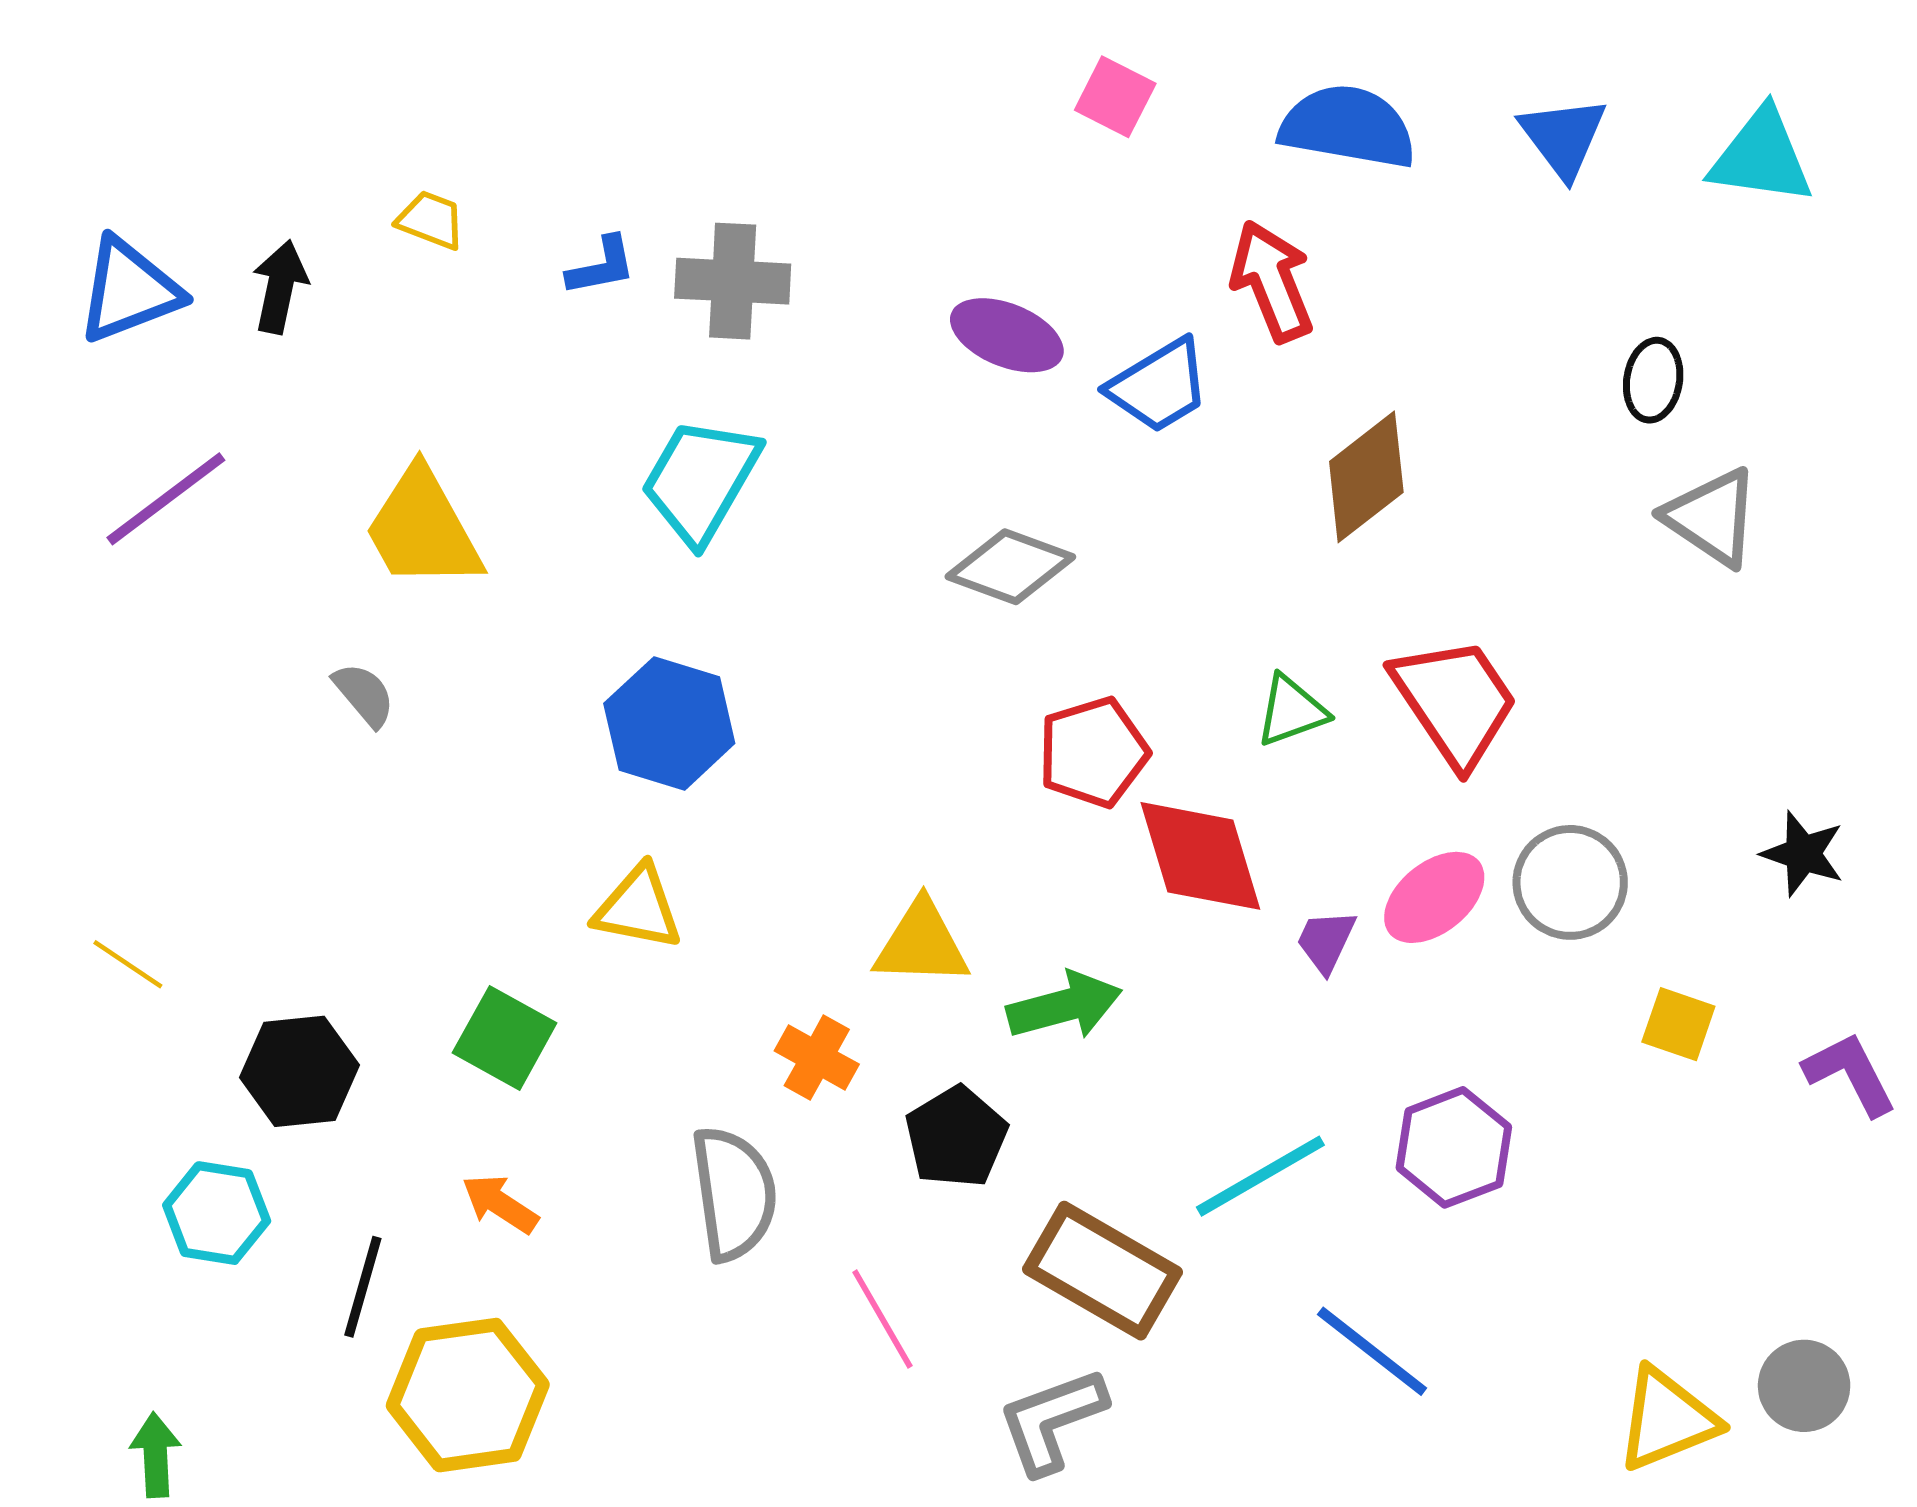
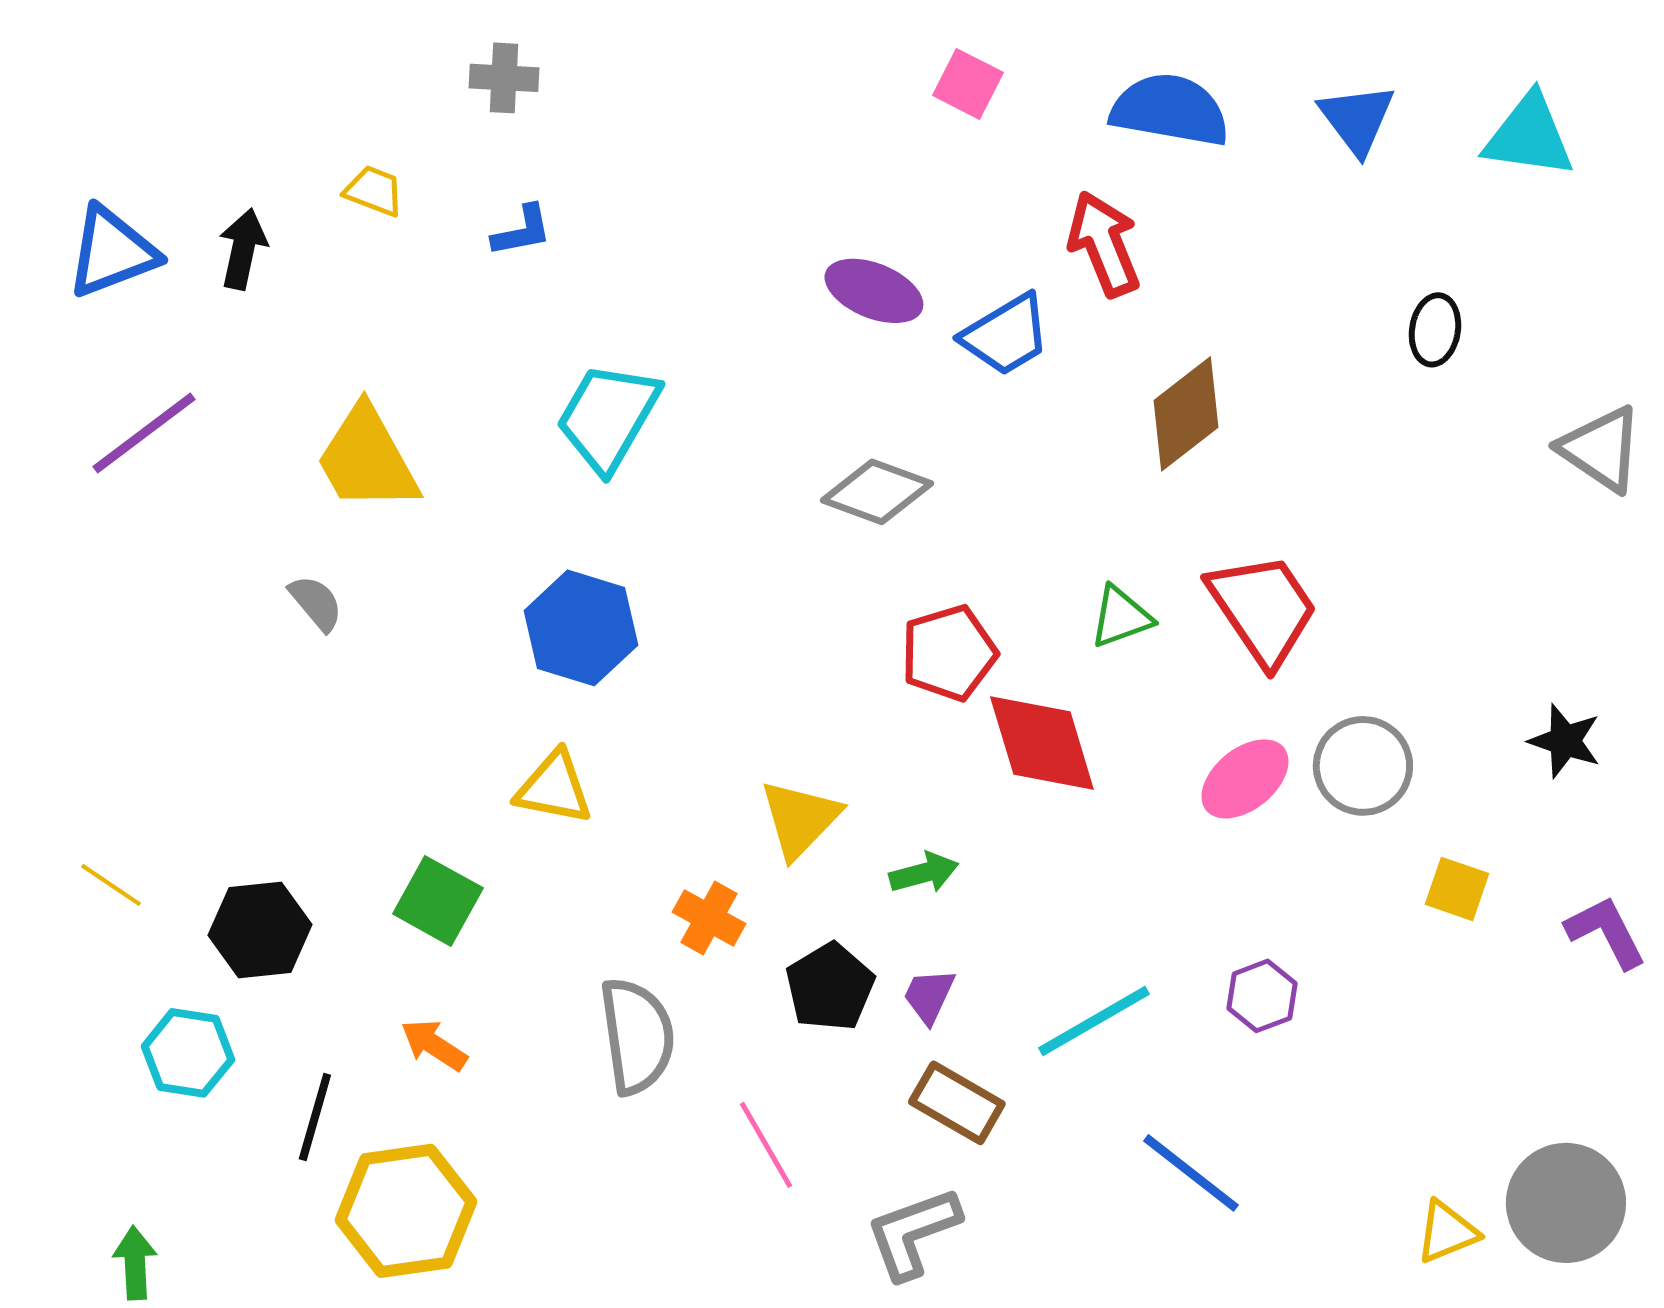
gray cross: (733, 281) -> (504, 78), moved, size x0.7
gray triangle: (1712, 517) -> (1601, 449), moved
purple trapezoid: (1326, 941) -> (929, 996), moved
yellow triangle: (922, 943) -> (800, 819), turned -48
yellow line: (128, 964) -> (111, 885), moved
green arrow: (1064, 1006) -> (924, 873), size x0.7
purple hexagon: (1454, 1147) -> (1262, 996), size x0.7
brown rectangle: (1102, 1271) -> (957, 1103), size x0.7
gray circle: (1804, 1386) -> (1566, 1203), size x1.5
yellow triangle: (1667, 1419) -> (1447, 1232), size x0.7

